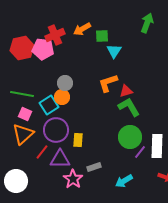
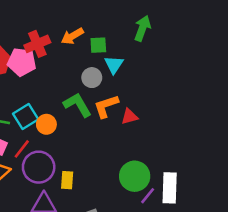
green arrow: (147, 23) -> (142, 28), moved
gray circle: (65, 83) -> (92, 78), moved
cyan square: (49, 105) -> (26, 117), moved
green L-shape: (129, 107) -> (78, 105), moved
red line: (42, 152) -> (22, 149), moved

